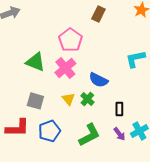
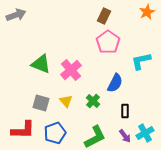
pink pentagon: (70, 40) -> (108, 42), moved
blue semicircle: (98, 80) -> (115, 83), moved, turned -90
yellow triangle: (68, 99) -> (66, 101), moved

